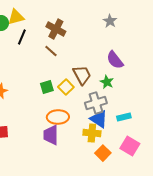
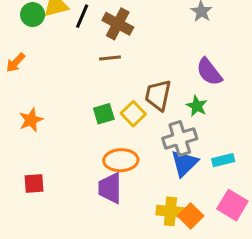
black line: (22, 37) -> (82, 16), moved
brown line: (51, 51) -> (110, 58), turned -48
brown trapezoid: (82, 75) -> (158, 95), turned -140
blue triangle: (99, 119) -> (184, 163), turned 42
yellow cross: (92, 133) -> (170, 211), moved

